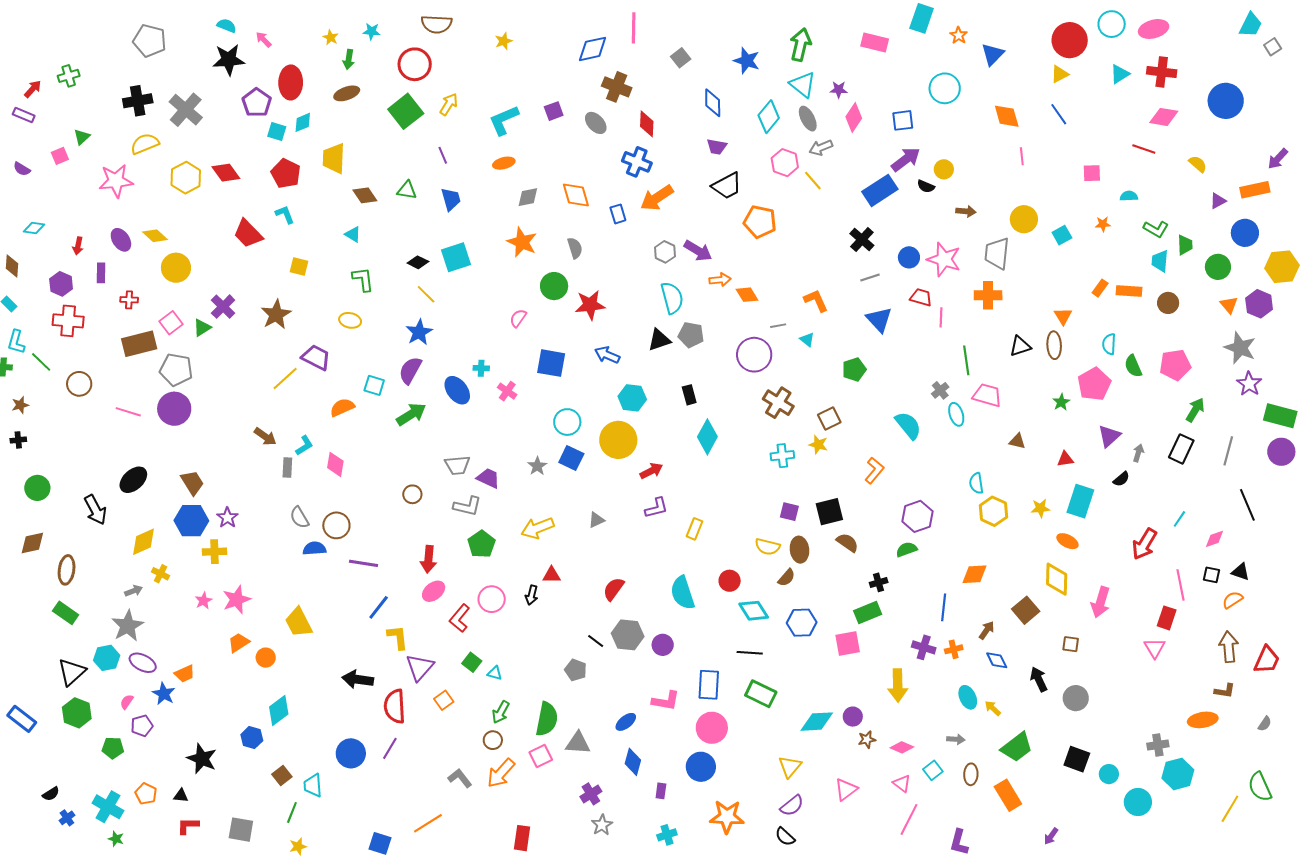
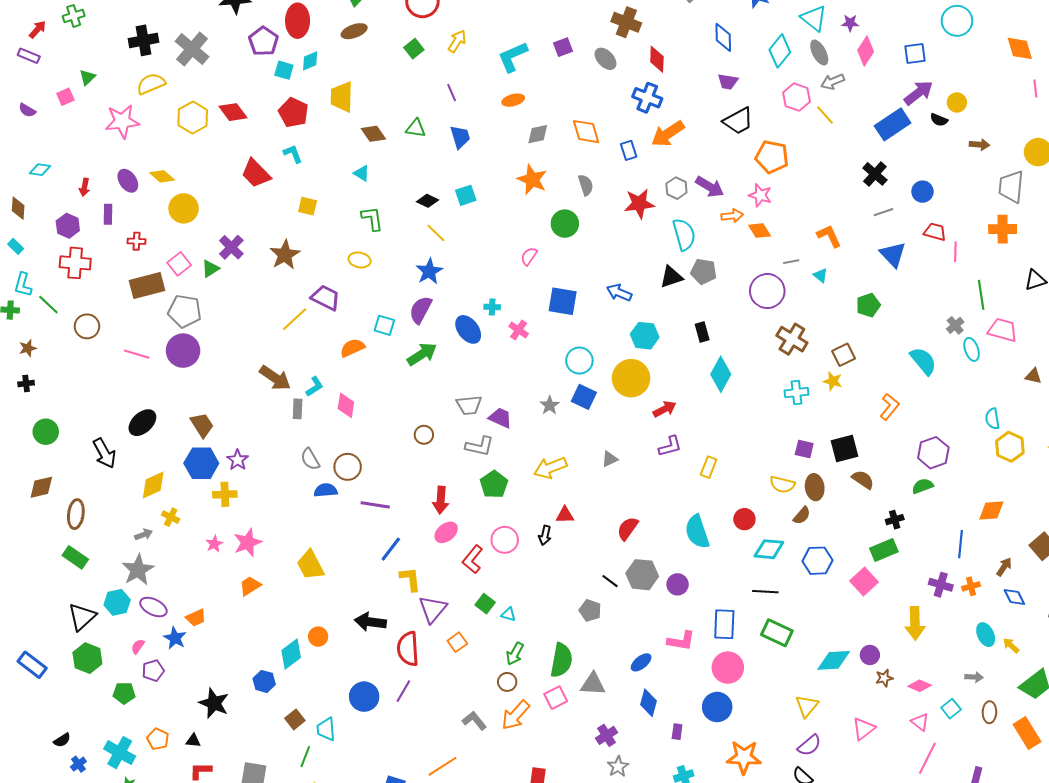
green square: (406, 111) -> (414, 49), size x0.6
cyan square: (456, 257) -> (466, 195), size x0.7
pink star: (944, 259) -> (760, 195), moved, size x0.7
red star: (590, 305) -> (639, 204), moved
brown arrow: (265, 437) -> (275, 378), size x1.4
cyan diamond: (754, 611) -> (769, 549), turned -52
pink square: (848, 644) -> (864, 581), turned -32
orange circle: (266, 658) -> (318, 637), moved

